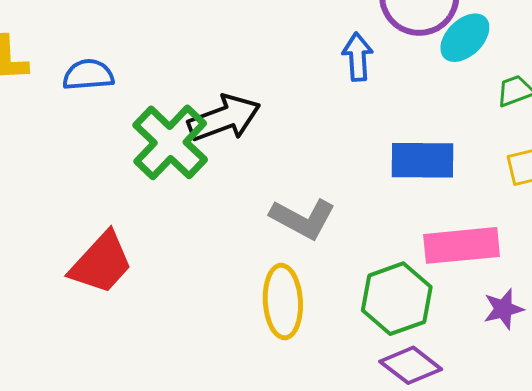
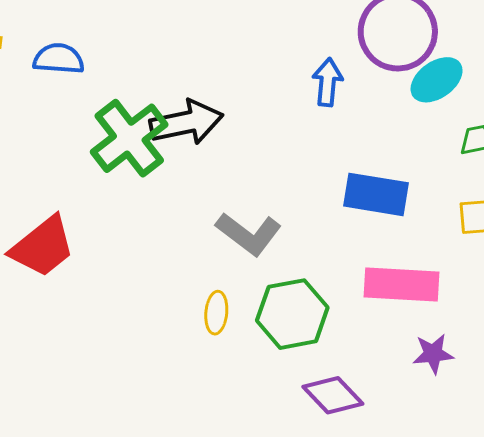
green hexagon: (397, 299) -> (292, 314), moved
yellow ellipse: (283, 301) -> (216, 313), size x0.6

